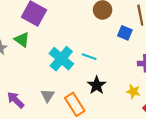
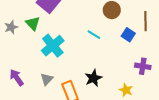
cyan line: (89, 57) -> (94, 35), moved
cyan cross: (61, 59) -> (53, 46), moved

